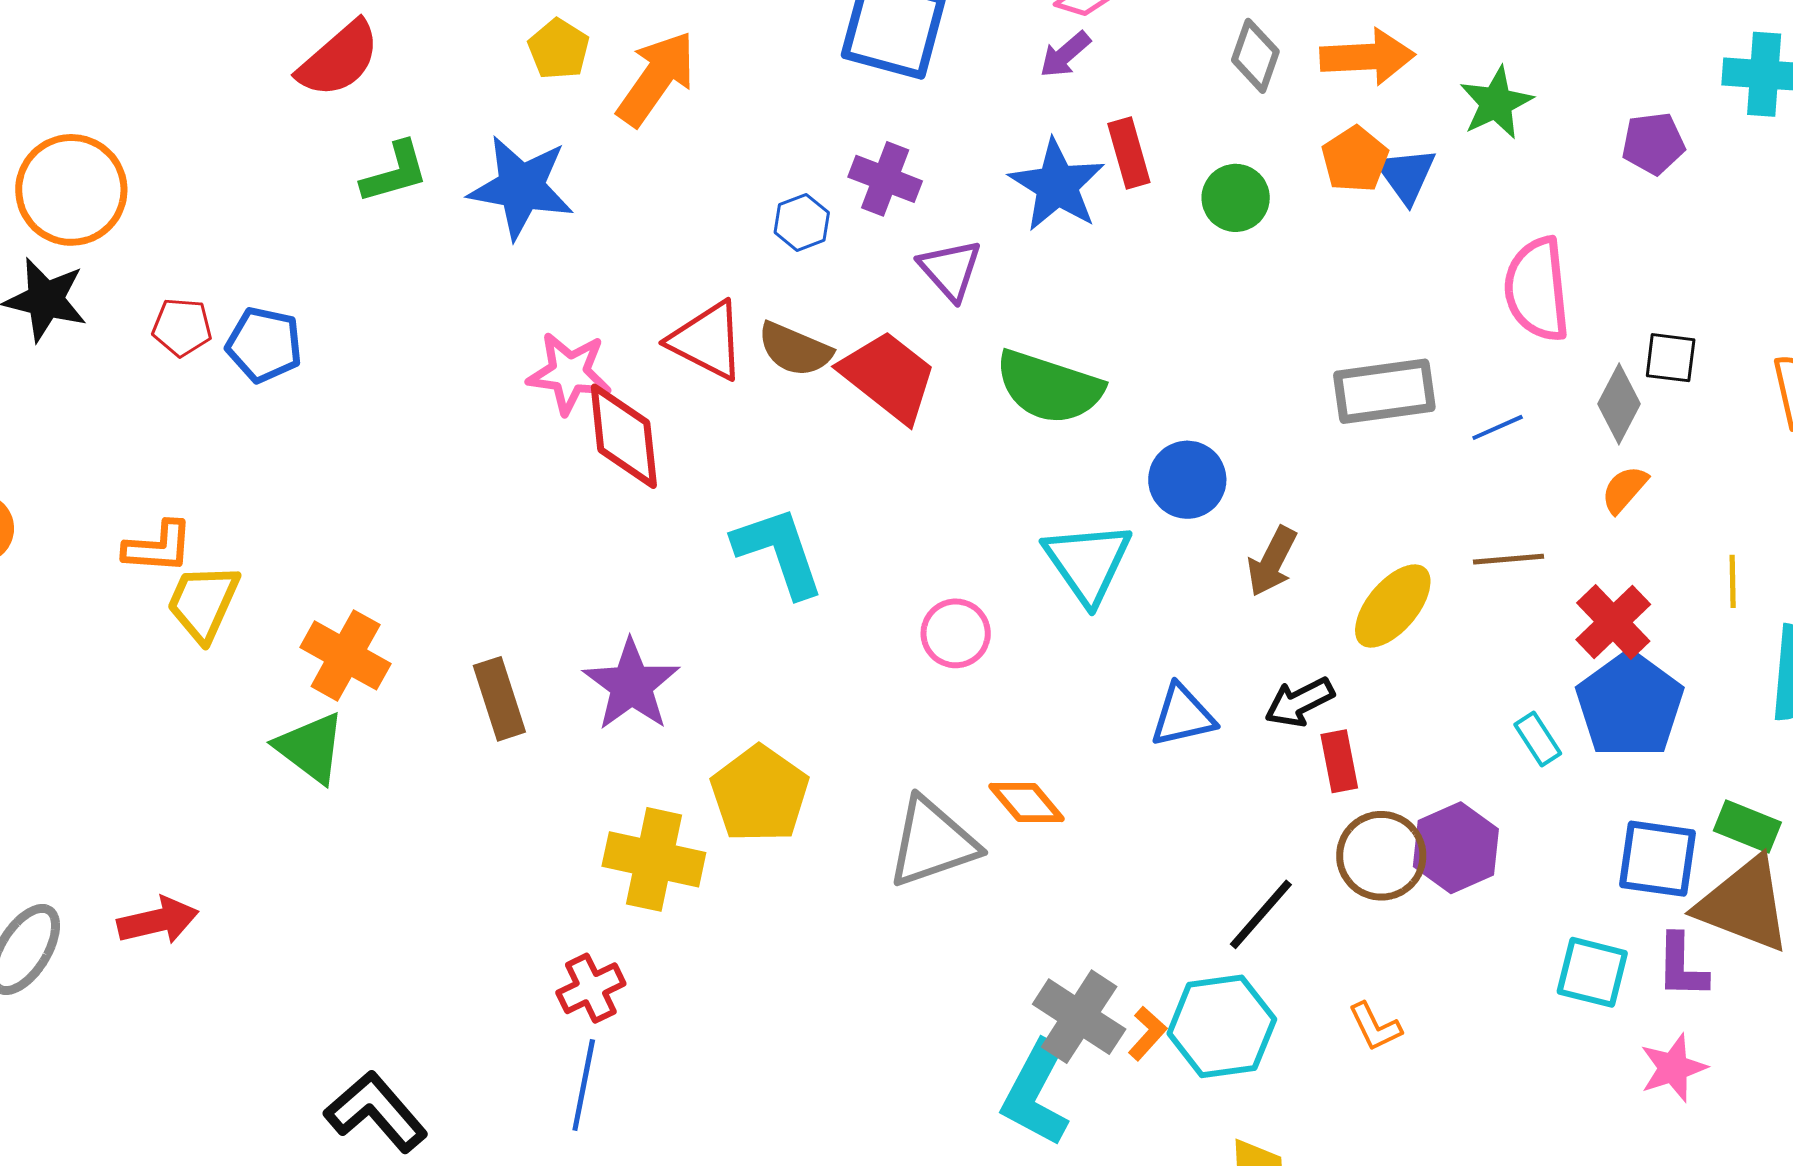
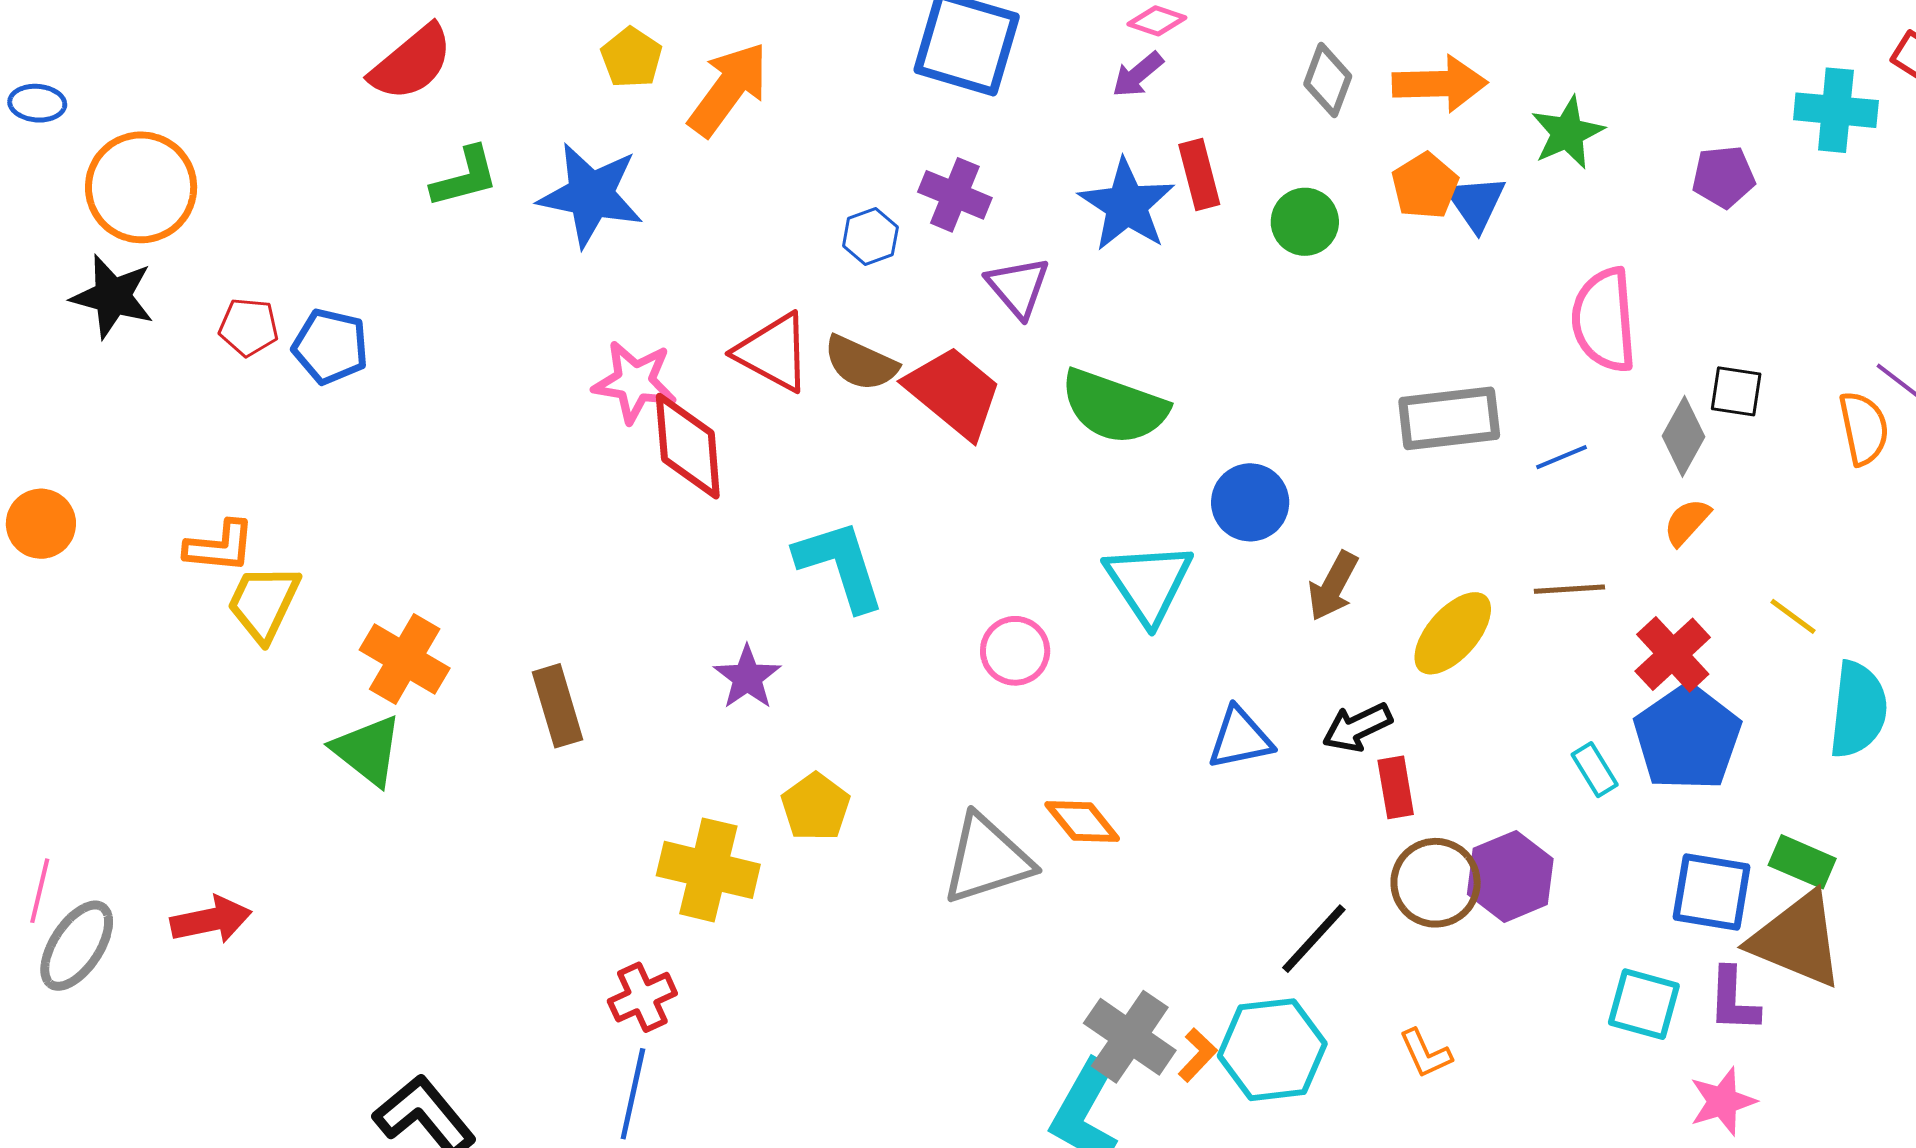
yellow line: (1733, 581) -> (1793, 616), turned -54
purple star: (631, 685) -> (747, 677), moved, size x0.7
yellow pentagon: (760, 794) -> (815, 807), size x0.7

